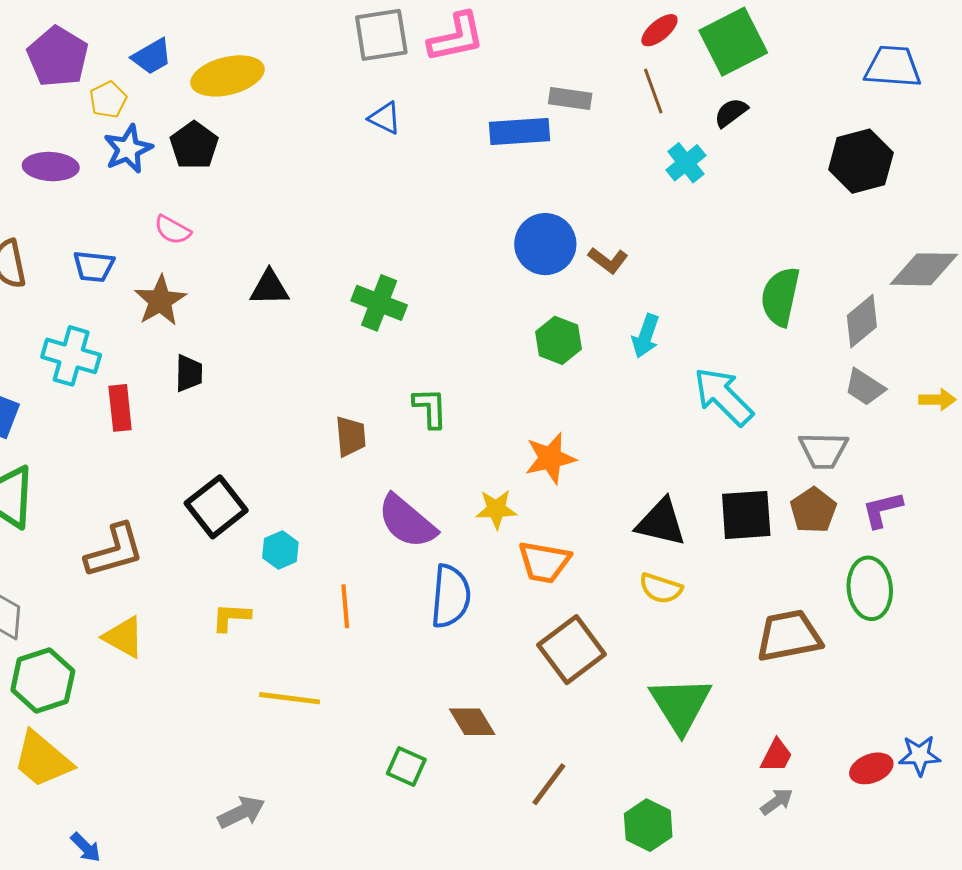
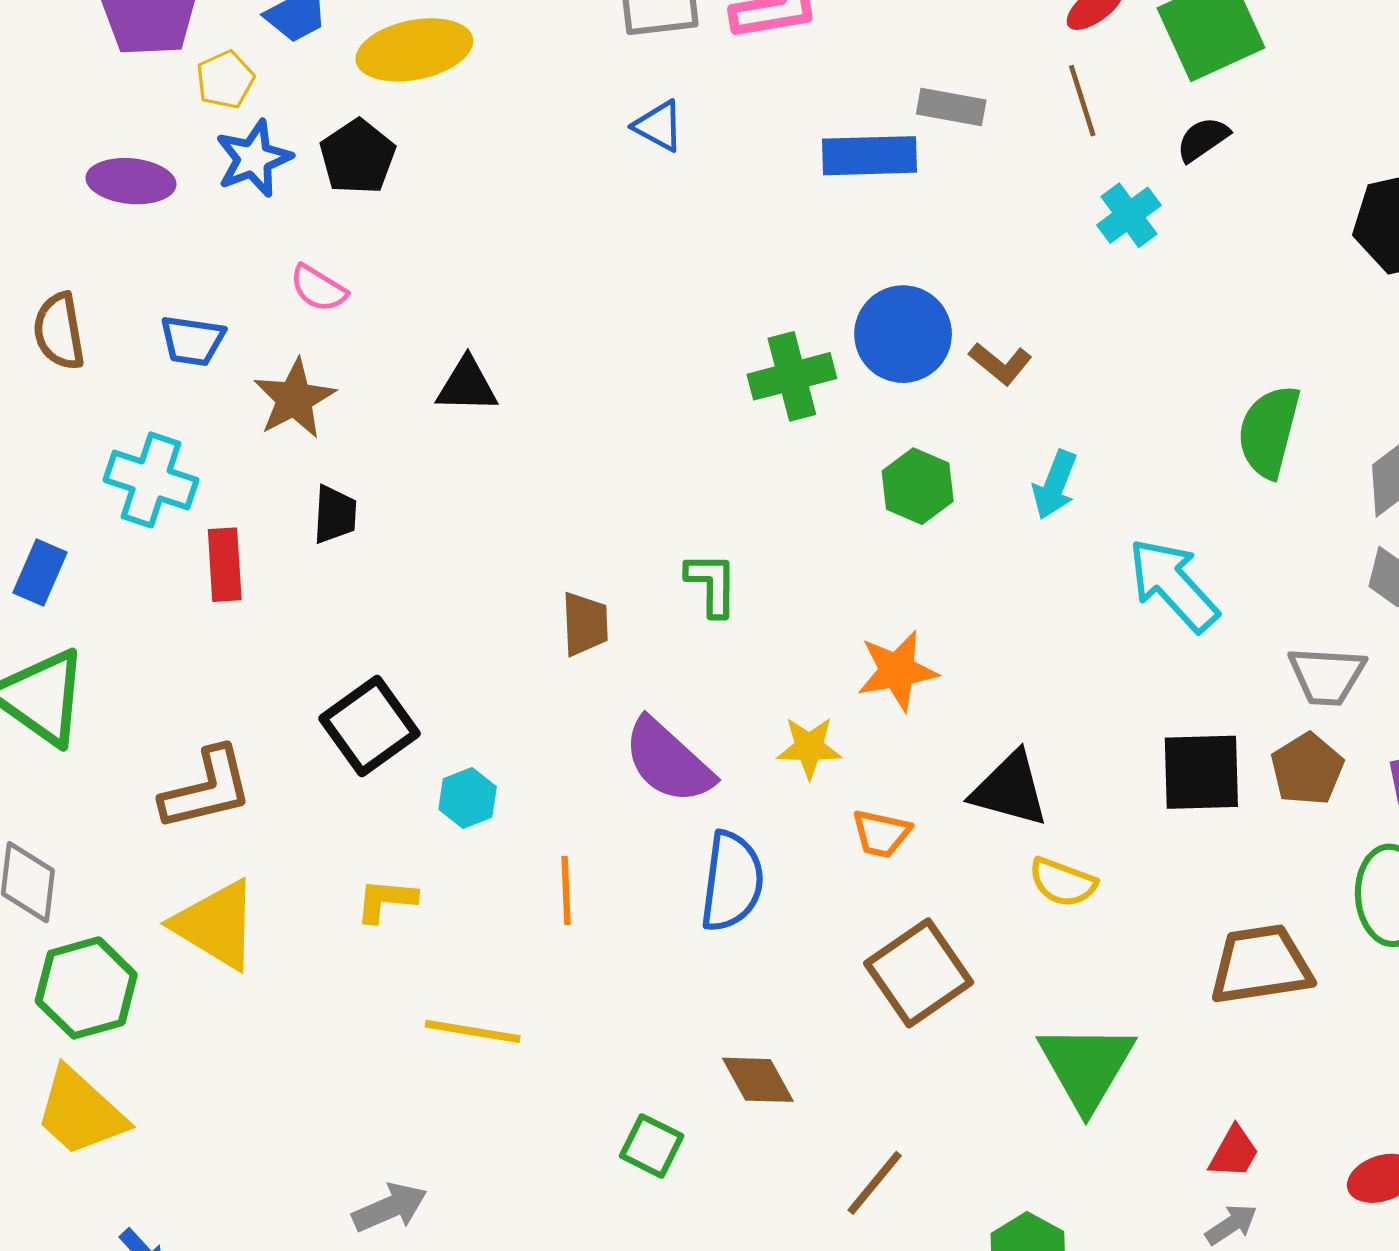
green cross: (379, 303) -> (792, 376), moved, turned -38
black triangle: (661, 522) -> (1010, 789), moved
orange trapezoid: (544, 562) -> (881, 834), size x0.7
yellow triangle: (124, 637) -> (216, 925), size x1.4

